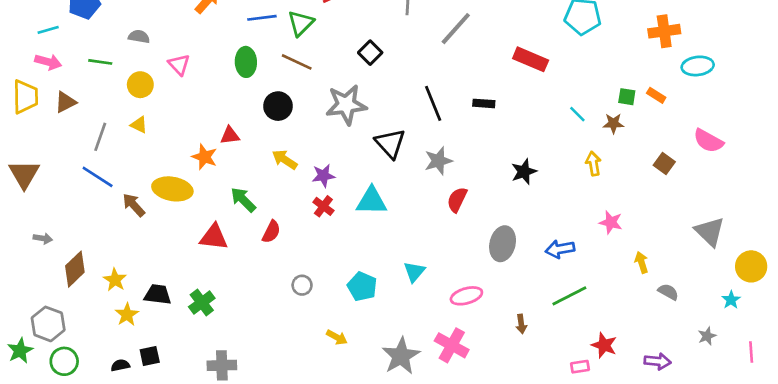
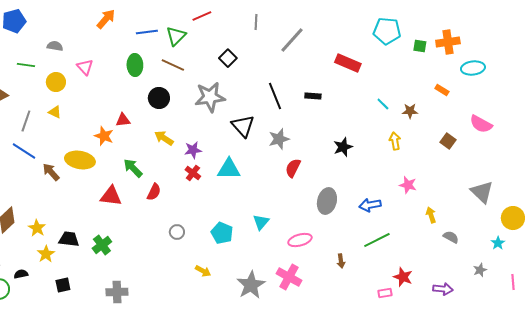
green square: (627, 97) -> (420, 46), moved
black semicircle: (120, 365) -> (21, 274), moved

